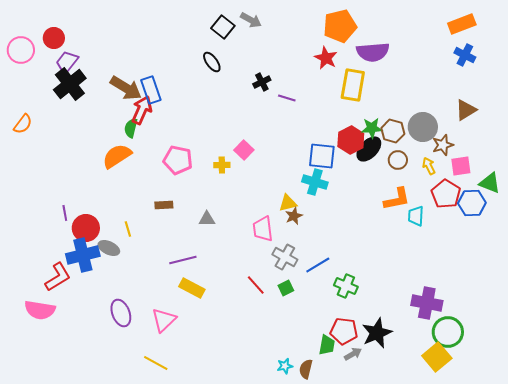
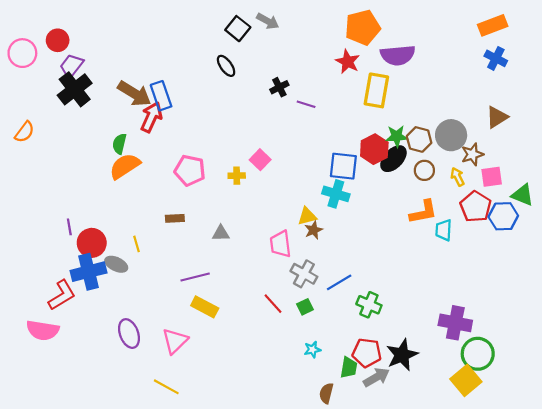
green semicircle: (131, 128) -> (119, 144), moved
gray arrow: (353, 354) -> (376, 377), size x1.4
cyan star: (285, 366) -> (312, 350), moved

